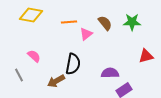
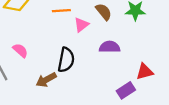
red triangle: (146, 56) -> (145, 72), moved
purple semicircle: (110, 73) -> (109, 47), moved

